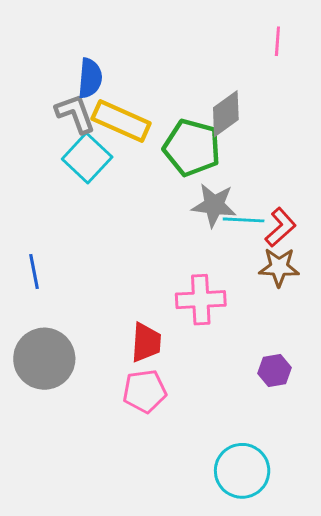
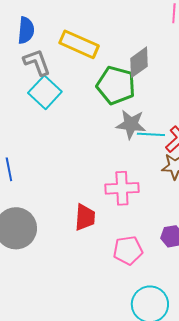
blue semicircle: (90, 78) -> (26, 30), moved
yellow rectangle: (121, 121) -> (79, 44), moved
pink pentagon: (145, 391) -> (128, 250), moved

